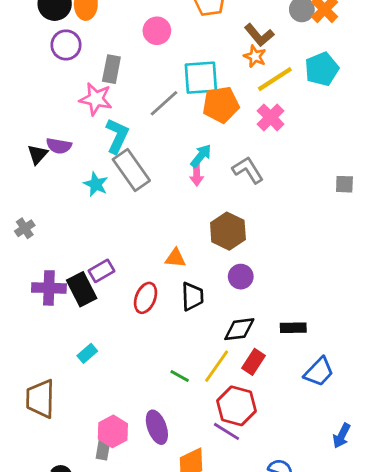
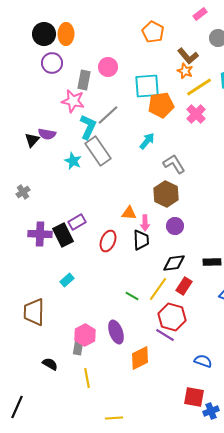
pink circle: (157, 31) -> (108, 67), moved
gray line: (164, 103) -> (108, 115), moved
gray L-shape: (248, 170) -> (174, 164), moved
pink arrow: (197, 174) -> (145, 223), moved

